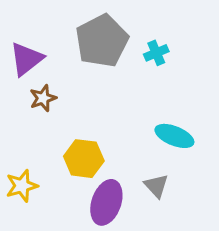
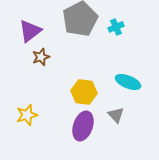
yellow hexagon: (84, 159) -> (84, 92), moved

